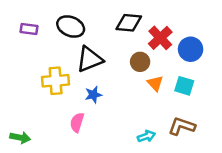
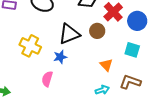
black triangle: (90, 59) -> (69, 34), moved
yellow cross: (56, 81) -> (30, 46), turned 30
orange triangle: (155, 83) -> (106, 65), moved

